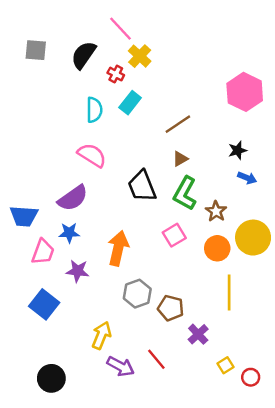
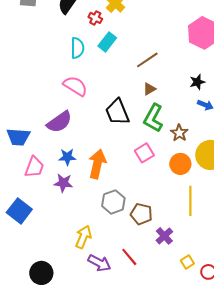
blue star: (69, 233) -> (67, 157), moved
blue square: (44, 304) -> (19, 211), moved

